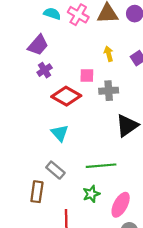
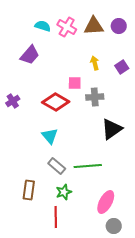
purple cross: (45, 70) -> (13, 101), moved
gray rectangle: (55, 170) -> (57, 166), moved
green star: (91, 194) -> (64, 192), moved

